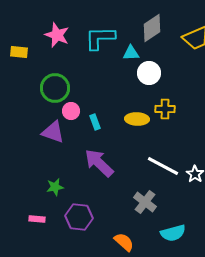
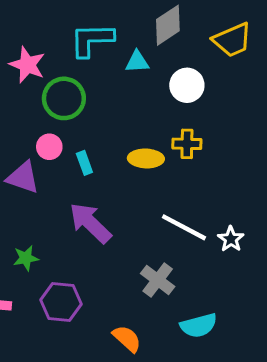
pink star: (57, 35) -> (27, 65), moved
white circle: (149, 73) -> (187, 85), moved
green circle: (55, 88) -> (64, 98), moved

